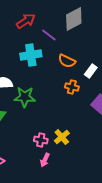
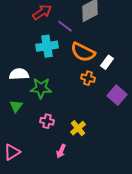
orange semicircle: (67, 61) -> (83, 52), size x1.4
pink cross: (41, 140) -> (47, 121), moved

